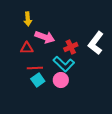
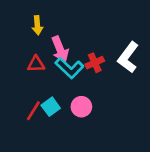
pink arrow: (45, 37) -> (60, 49), turned 48
cyan L-shape: (64, 64) -> (69, 68), moved
red line: (35, 68) -> (33, 111), moved, turned -56

